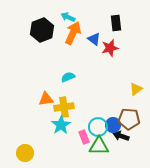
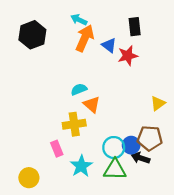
black hexagon: (42, 30) -> (32, 35), moved
orange triangle: (46, 99) -> (92, 104), moved, turned 49
cyan star: (61, 125) -> (81, 166), moved
pink rectangle: (84, 137) -> (57, 149), moved

